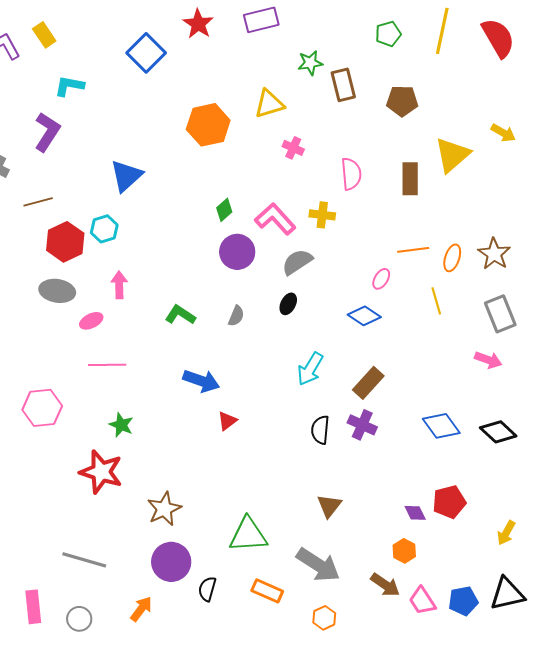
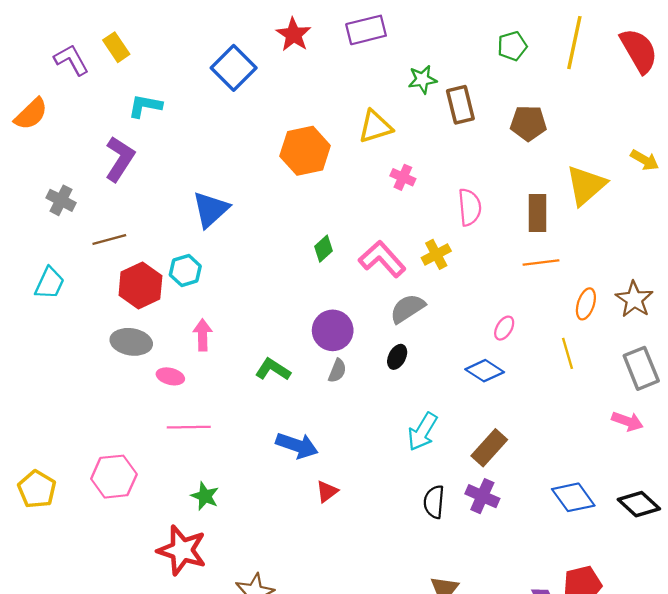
yellow cross: (322, 215) -> (436, 254), turned -35
orange line: (413, 250) -> (541, 262), moved
purple circle: (237, 252) -> (333, 330), moved
pink ellipse: (91, 321) -> (170, 376), turned 40

